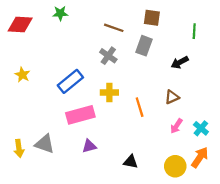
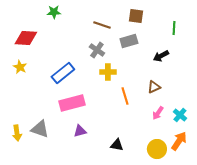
red diamond: (20, 24) -> (26, 38), moved
gray rectangle: (144, 46) -> (129, 41), turned 54
yellow cross: (109, 93) -> (108, 72), moved

